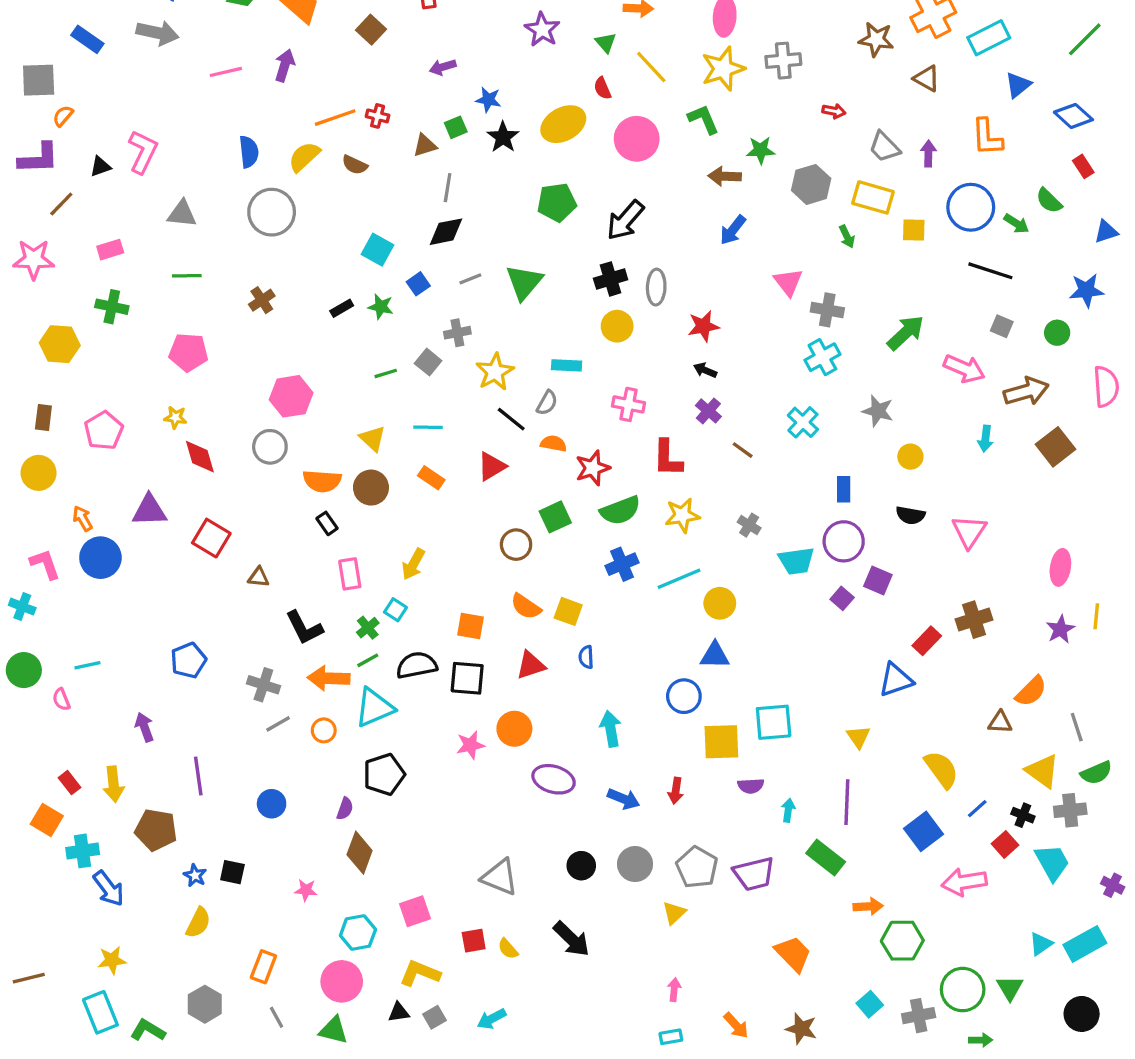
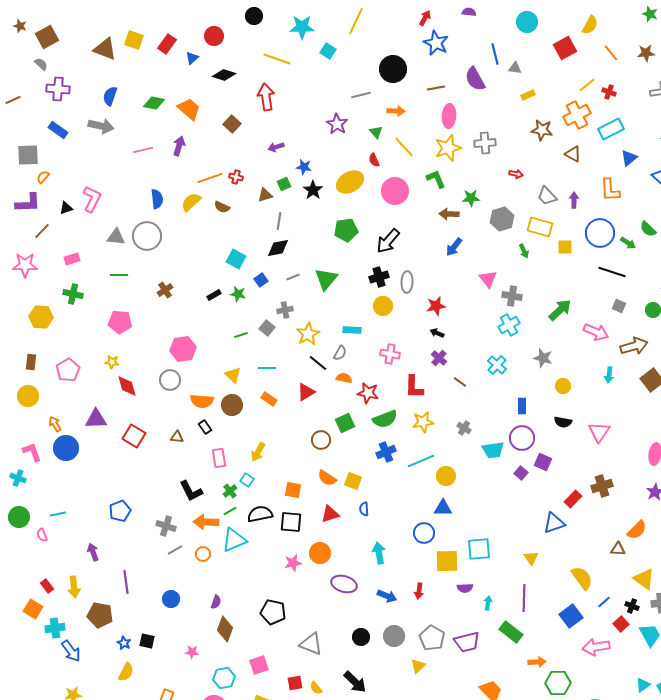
gray circle: (272, 212) -> (147, 236), moved
red star: (593, 468) -> (368, 393), turned 30
brown triangle: (259, 577) -> (177, 437), moved
black pentagon: (384, 774) -> (273, 612), moved, turned 30

